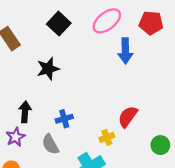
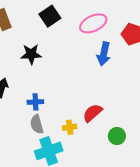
gray semicircle: (50, 144) -> (37, 124), moved
green circle: (160, 145) -> (117, 136), moved

